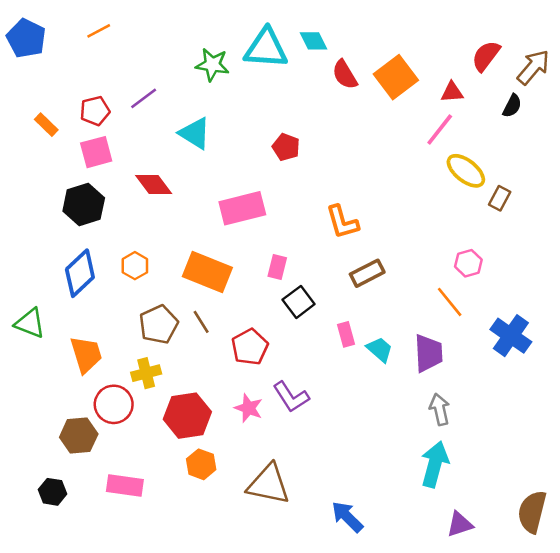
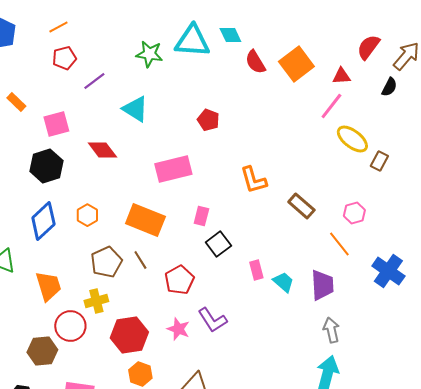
red pentagon: (95, 111) -> (64, 58), moved
brown rectangle: (367, 273) -> (301, 206), moved, turned 68

